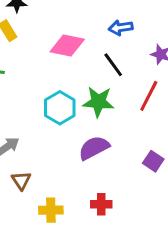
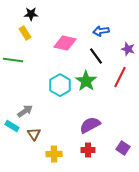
green star: (98, 102) -> (86, 81), turned 30
purple semicircle: (94, 148) -> (90, 125), moved
purple square: (153, 161) -> (123, 148), moved

